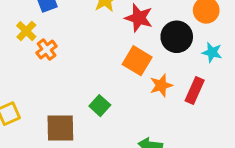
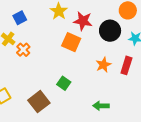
orange square: (137, 61) -> (71, 42), moved
brown square: (60, 128) -> (39, 102), turned -30

